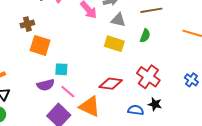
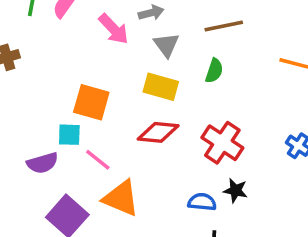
gray triangle: (118, 20) -> (166, 45), turned 42
orange square: (40, 45) -> (91, 102), moved
red diamond: (111, 84) -> (158, 132), moved
pink line: (68, 92) -> (98, 160), moved

